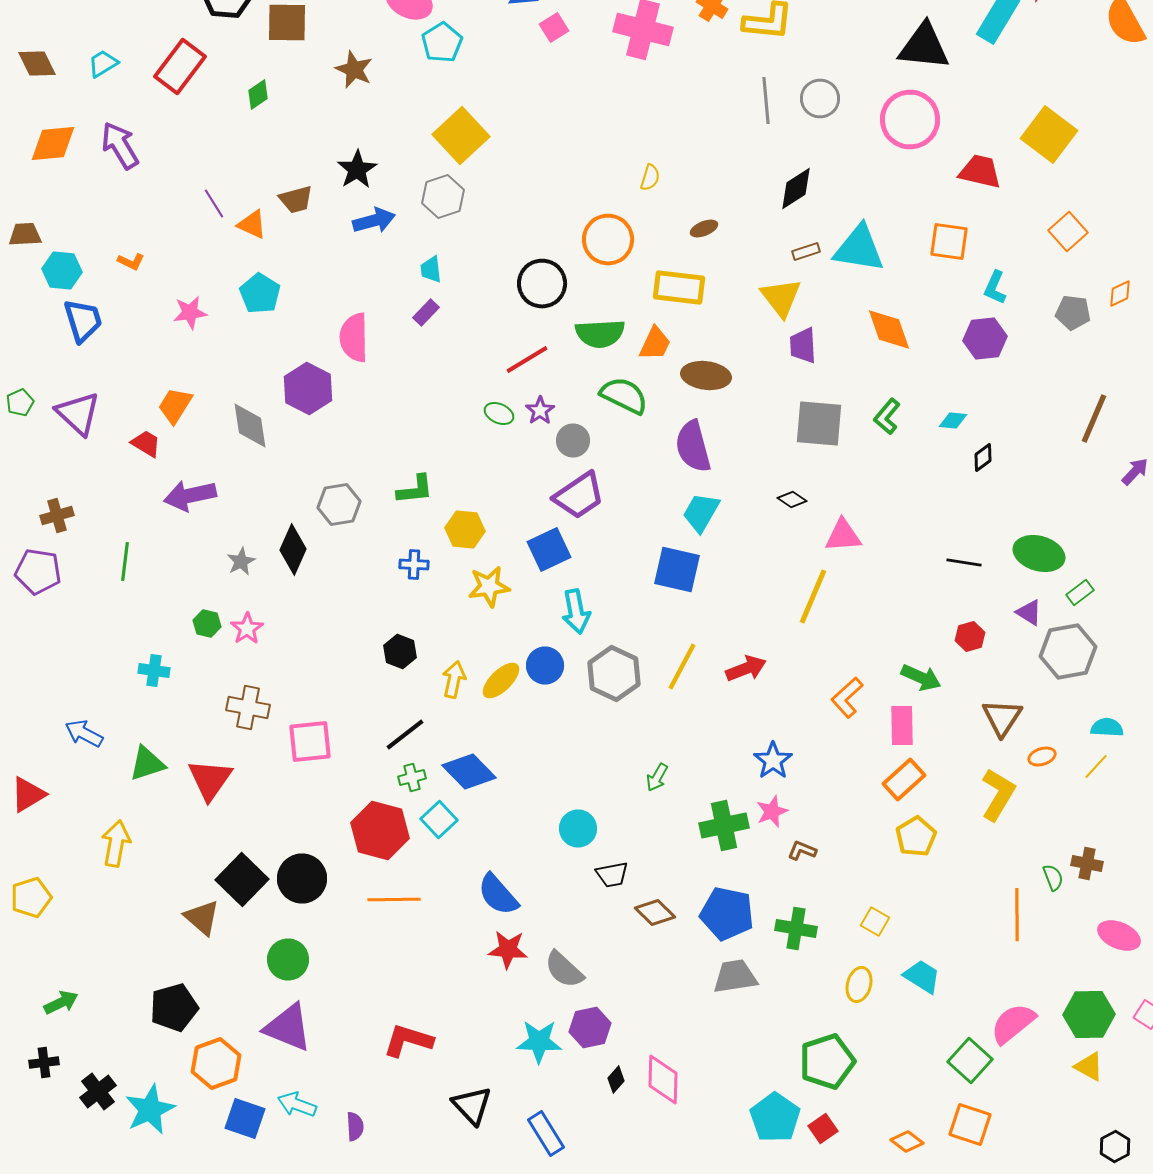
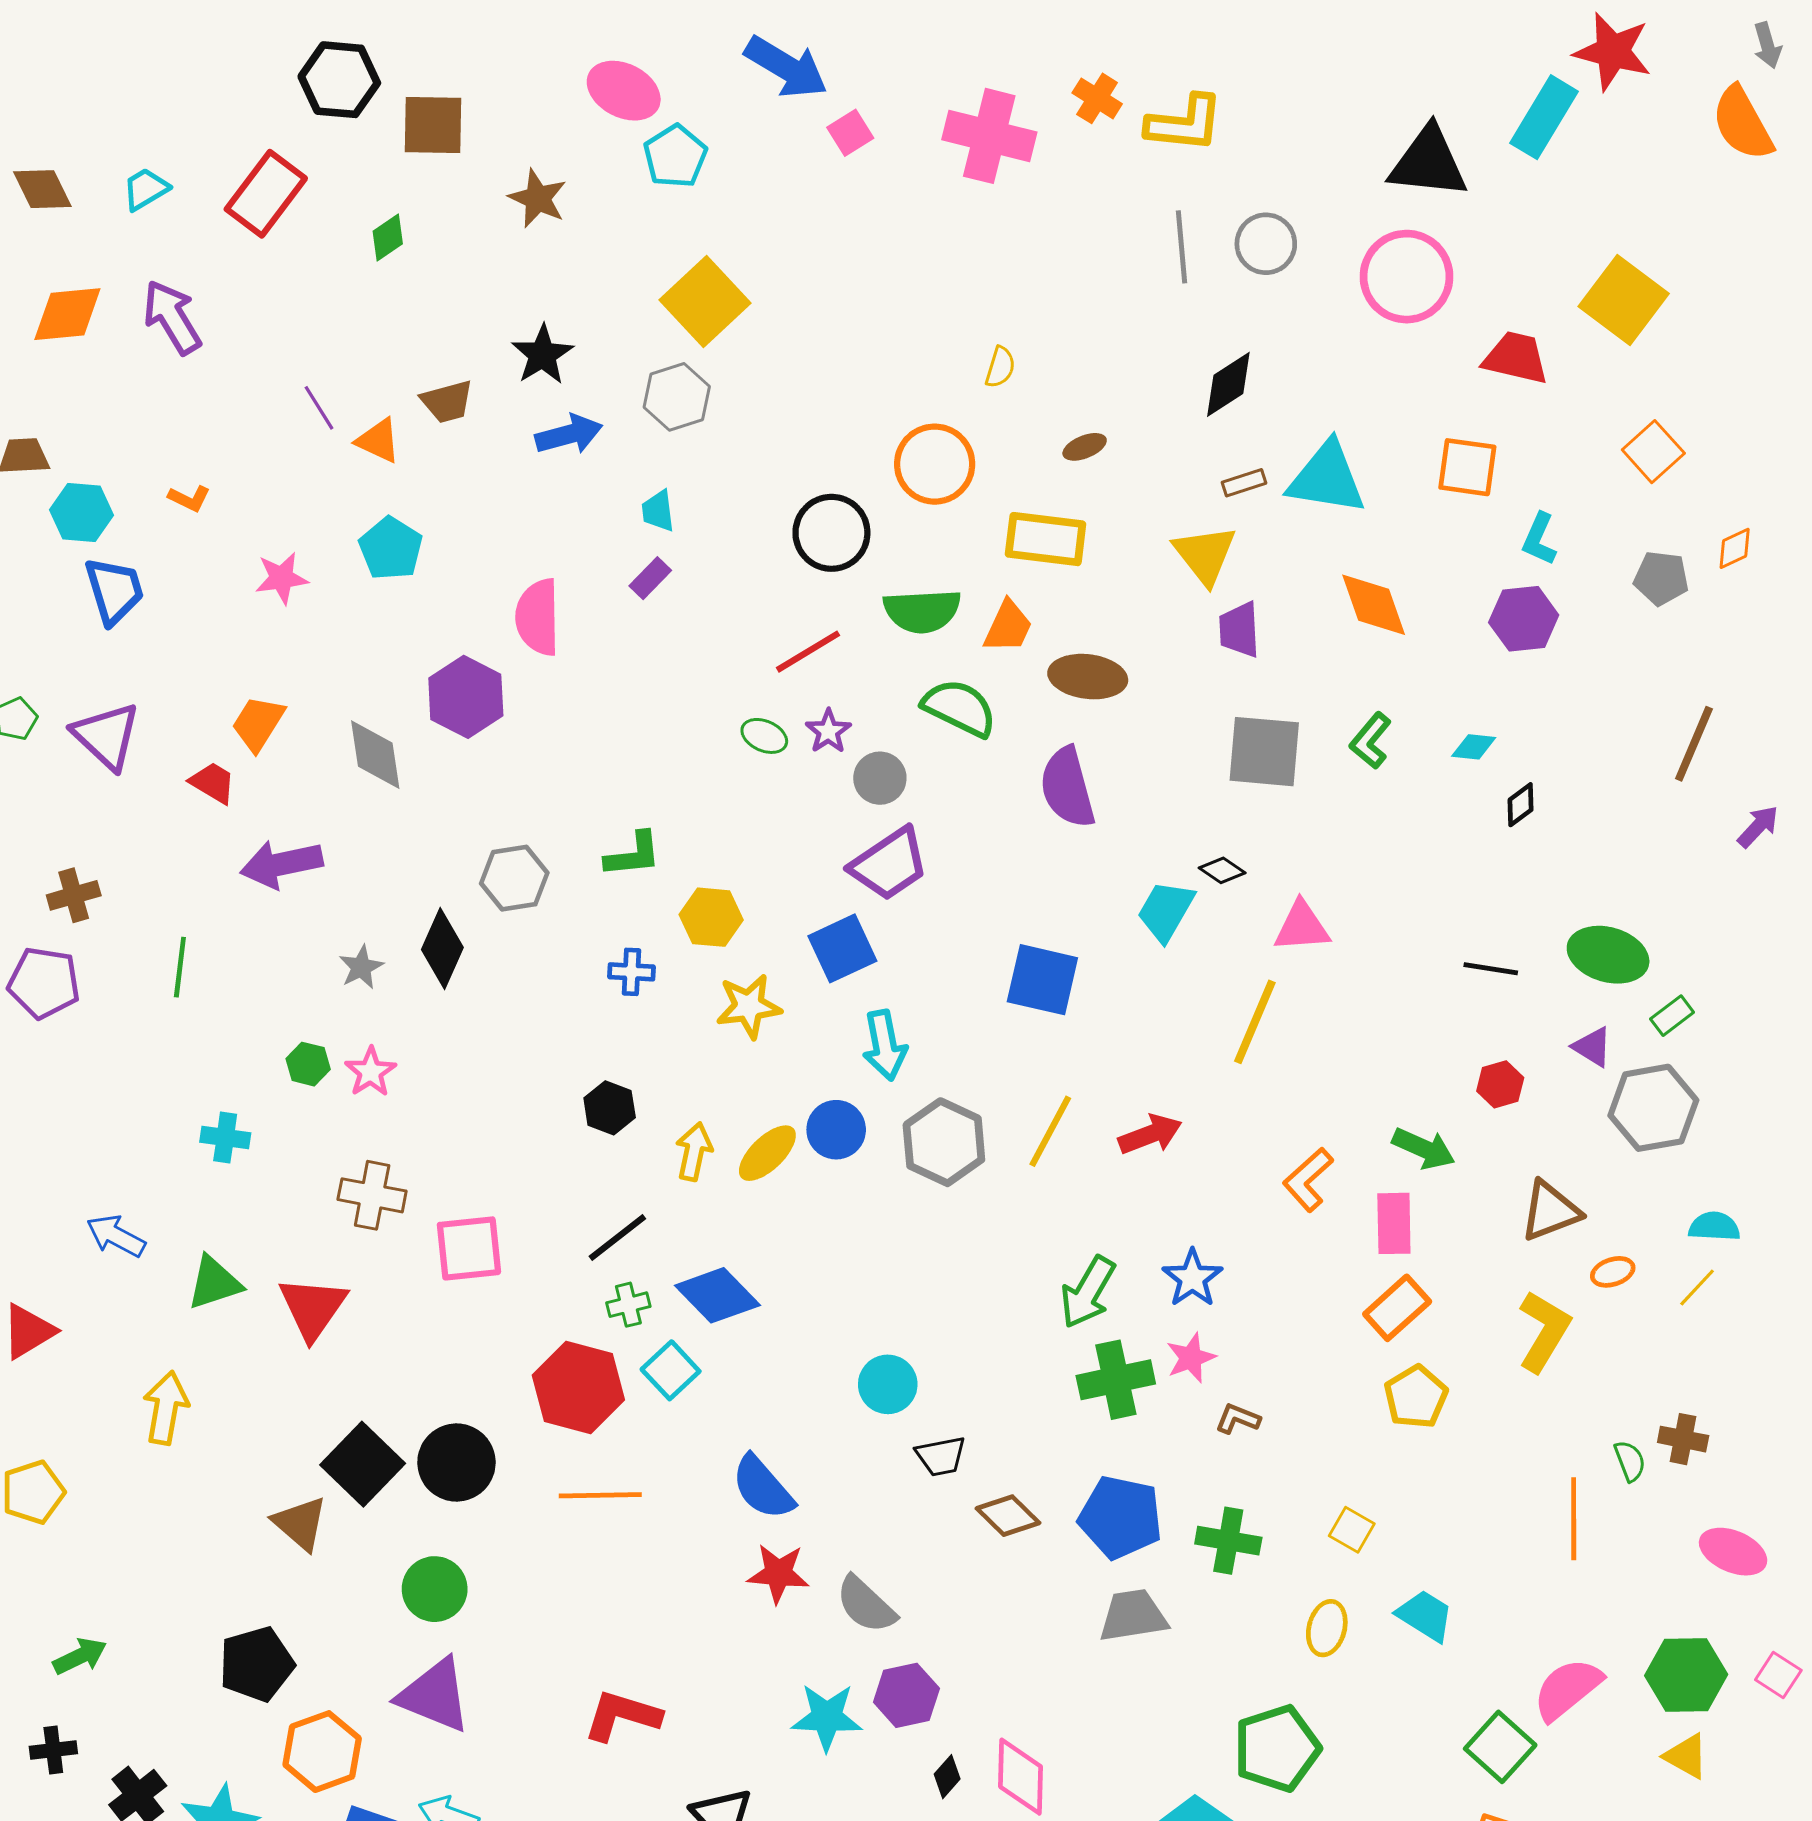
cyan trapezoid: (701, 512) -> (1166, 911), moved
brown triangle: (1002, 718) -> (1550, 1211), turned 36
green arrow: (657, 778) -> (1088, 1292), moved, size x1.6

